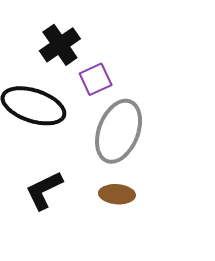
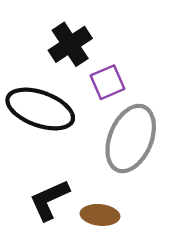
brown ellipse: (117, 194) -> (100, 215), moved

